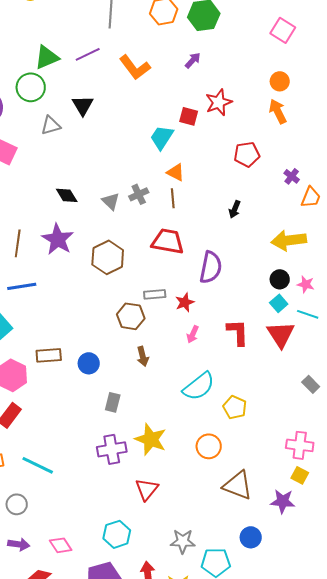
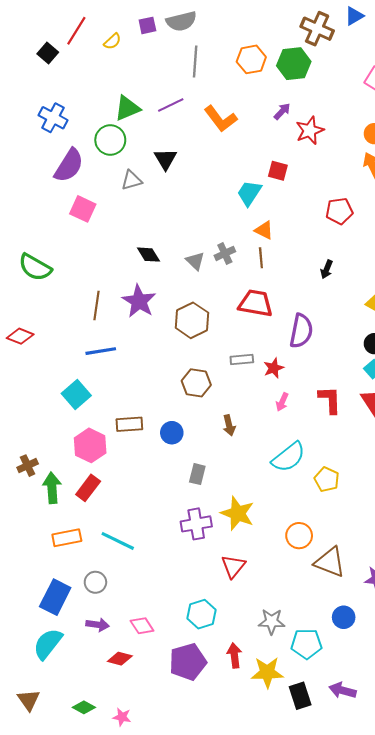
red star: (219, 102) -> (310, 130), moved
brown hexagon: (131, 316) -> (196, 383), moved
orange circle: (209, 446) -> (299, 536), moved

